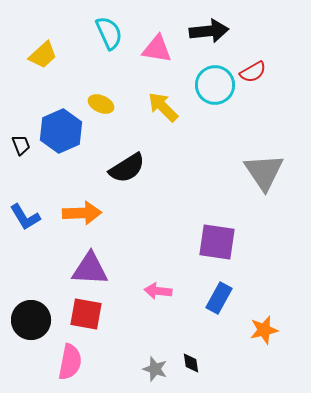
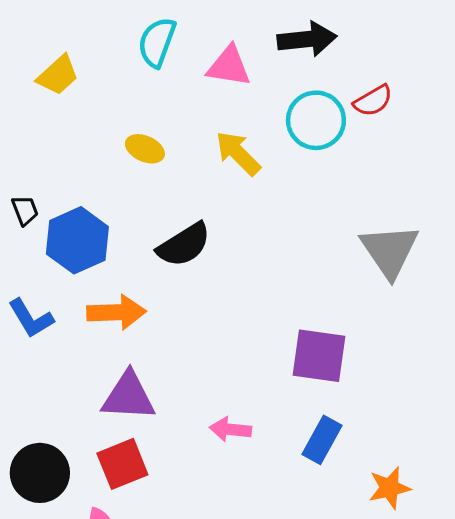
cyan semicircle: (109, 33) -> (157, 42), turned -136
blue hexagon: (61, 131) -> (77, 240), moved
red square: (86, 314) -> (122, 464), turned -32

